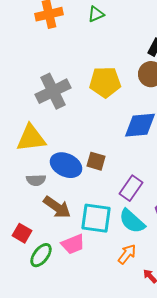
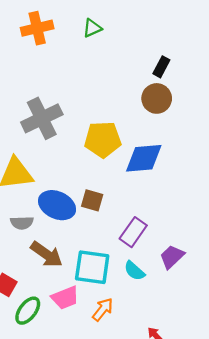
yellow pentagon: (105, 82) -> (103, 139), moved
cyan semicircle: (132, 221) -> (134, 271), size x0.7
orange arrow: (127, 254) -> (103, 309), moved

